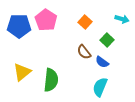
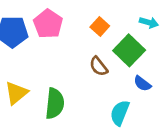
green square: (107, 40) -> (129, 50), size x1.6
blue semicircle: (102, 62) -> (142, 84), moved

